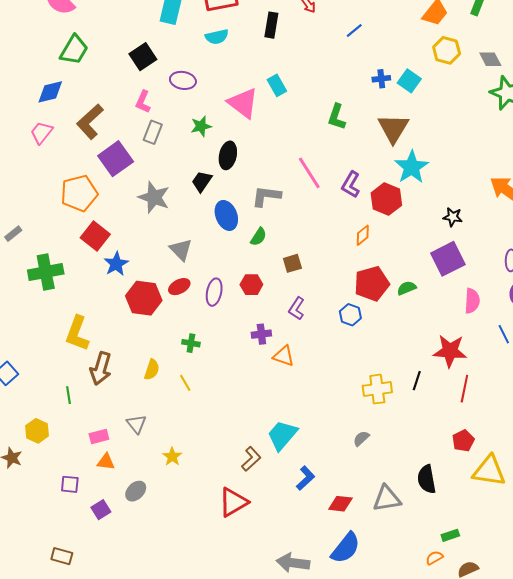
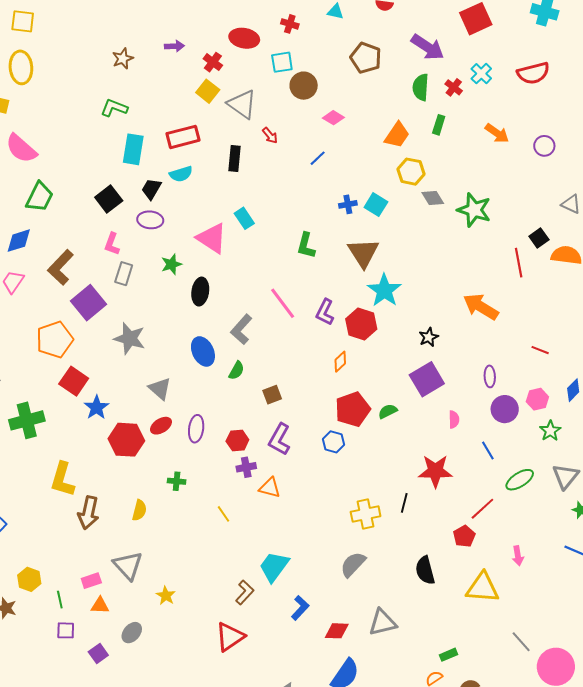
gray diamond: (490, 59) -> (433, 198), moved
black trapezoid: (202, 181) -> (151, 189), moved
gray L-shape: (266, 196) -> (241, 329), turned -52
black star: (453, 217) -> (429, 337), turned -30
red hexagon: (251, 285) -> (237, 441), moved
pink semicircle: (472, 301) -> (454, 419), size x0.7
purple L-shape: (297, 309) -> (279, 439), size x1.4
yellow line: (185, 383) -> (223, 514), moved
red line: (464, 389) -> (482, 509), moved, turned 40
green line: (69, 395) -> (60, 600), moved
gray triangle: (136, 424) -> (128, 566), size x1.5
gray semicircle: (361, 438) -> (353, 564), size x1.6
red pentagon: (463, 441) -> (464, 536), moved
black semicircle: (427, 479) -> (425, 570), moved

